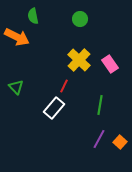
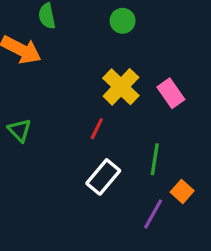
white rectangle: (54, 108) -> (103, 177), moved
orange square: (120, 142) -> (182, 191), moved

